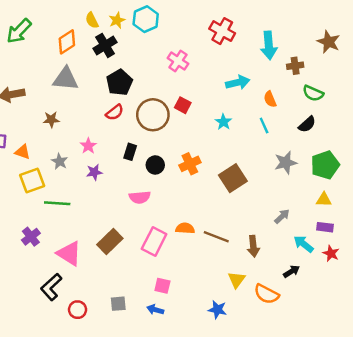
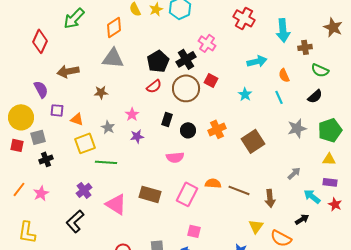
black cross: (105, 45) -> (186, 59), moved
brown rectangle: (110, 241) -> (150, 194), turned 60
black L-shape: (51, 287) -> (75, 221), moved

